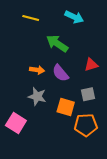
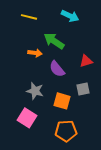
orange arrow: (37, 70) -> (35, 53), moved
pink square: (16, 123) -> (27, 118), moved
orange pentagon: (86, 125) -> (66, 131), moved

